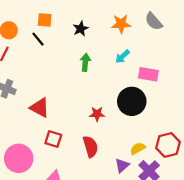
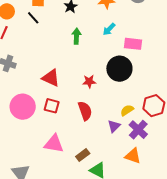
red triangle: (40, 108) -> (51, 78), moved
pink circle: (19, 158) -> (23, 107), moved

